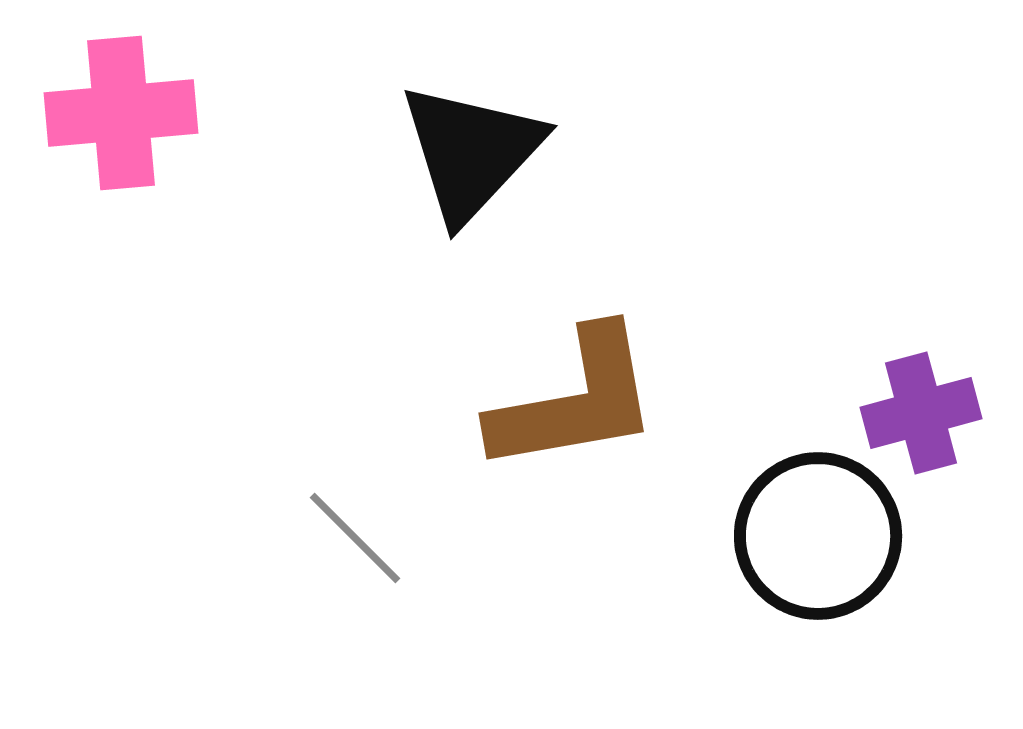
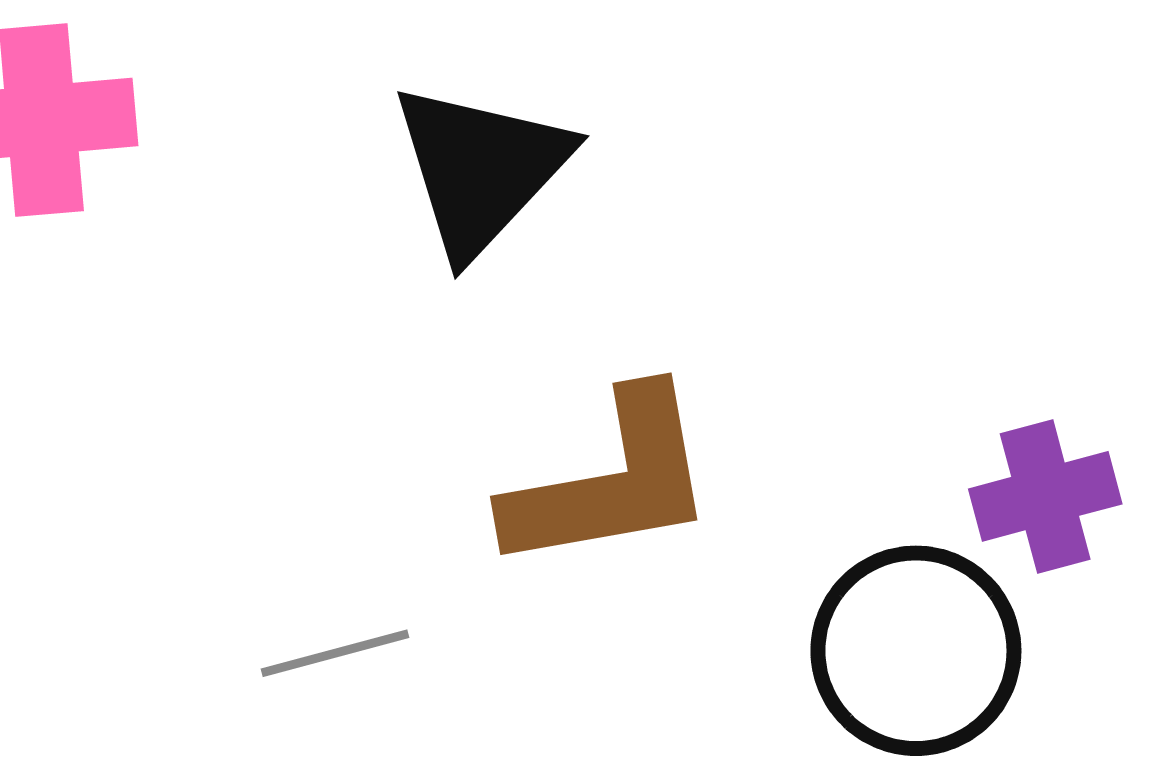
gray line: (355, 538) -> (335, 653), turned -60

